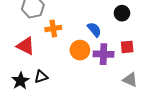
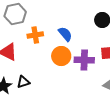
blue semicircle: (94, 30) -> (65, 34), moved

